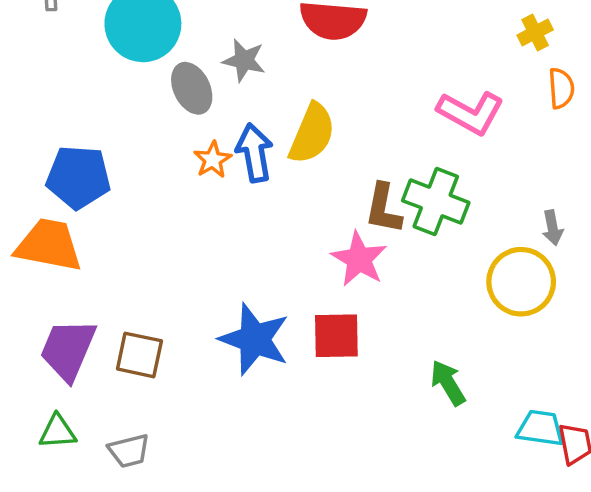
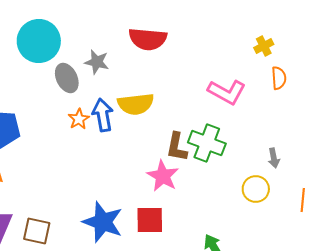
yellow semicircle: (312, 134) -> (136, 104), turned 60
yellow circle: (521, 282) -> (256, 189), size x0.7

